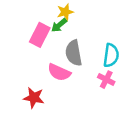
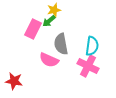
pink cross: (106, 80) -> (88, 66), size x1.5
red star: (34, 98) -> (14, 81), moved

